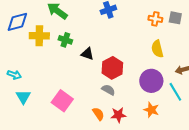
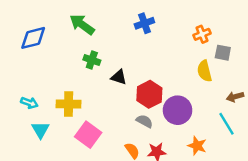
gray square: (175, 18) -> (223, 53), moved
orange cross: (155, 19) -> (202, 34), turned -32
yellow cross: (39, 36) -> (69, 104), moved
purple circle: (151, 81) -> (178, 110), moved

